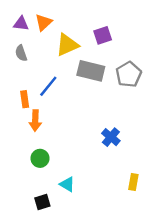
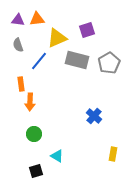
orange triangle: (44, 22) -> (37, 19), turned 35
blue line: (48, 86) -> (39, 61), moved

